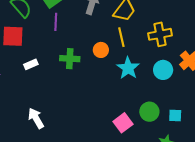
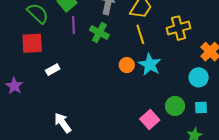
orange circle: (101, 50) -> (127, 65), moved
green cross: (70, 59) -> (99, 33), moved, turned 30
cyan circle: (163, 70) -> (199, 77), moved

